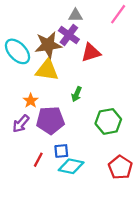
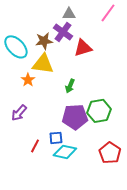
brown star: (48, 45) -> (44, 41), size x0.7
orange star: (31, 101) -> (28, 80), moved
purple pentagon: (50, 120) -> (75, 117), moved

